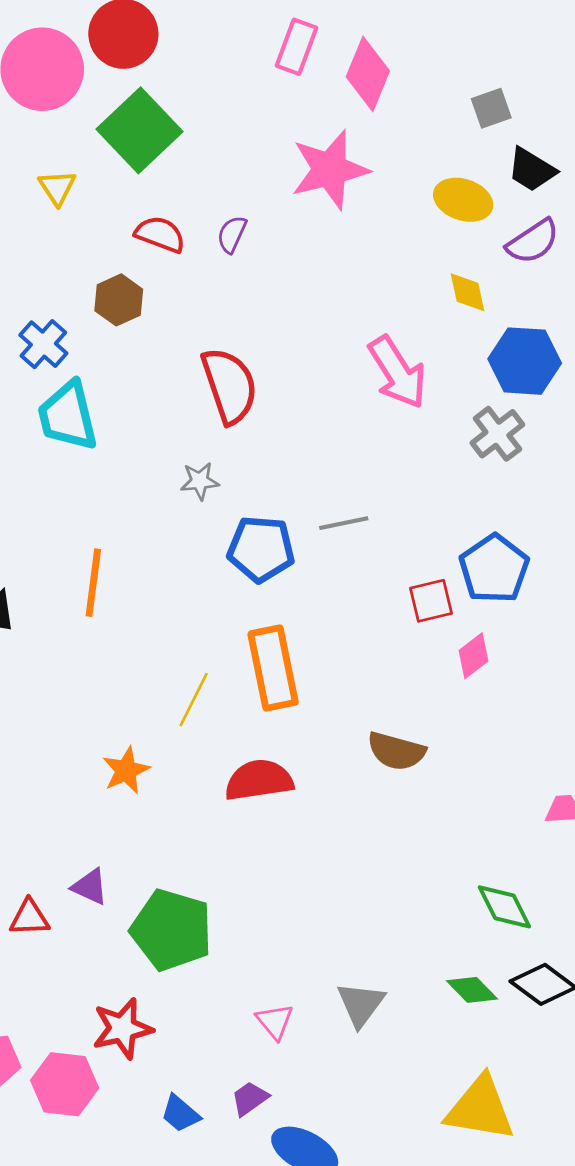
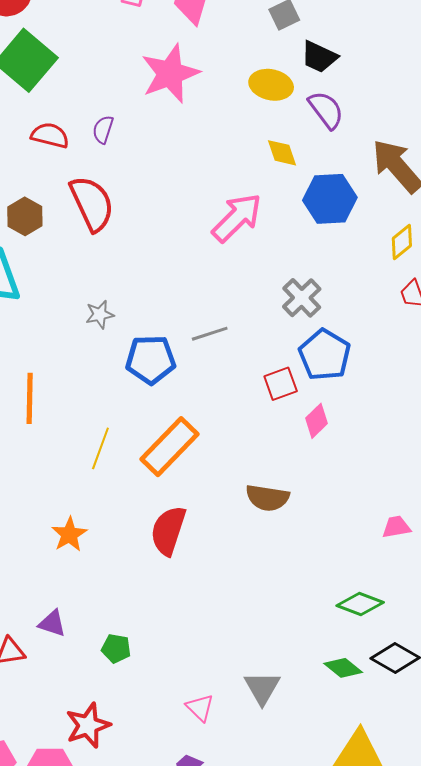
purple semicircle: (533, 242) -> (326, 110), turned -87
brown hexagon: (119, 300) -> (25, 216), moved
pink arrow: (397, 372) -> (237, 218), turned -96
red semicircle: (229, 386) -> (92, 203), moved
gray cross: (497, 434) -> (302, 298), moved
orange rectangle: (273, 668) -> (169, 447), turned 62
yellow line: (194, 700) -> (100, 448), moved
red semicircle: (259, 780) -> (168, 531), turned -57
green diamond: (504, 907) -> (360, 604), turned -36
green pentagon: (172, 930) -> (116, 648), size x0.5

